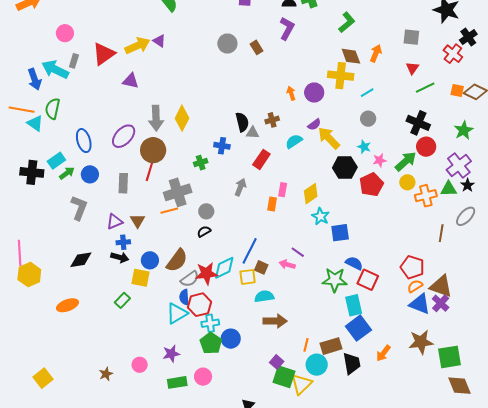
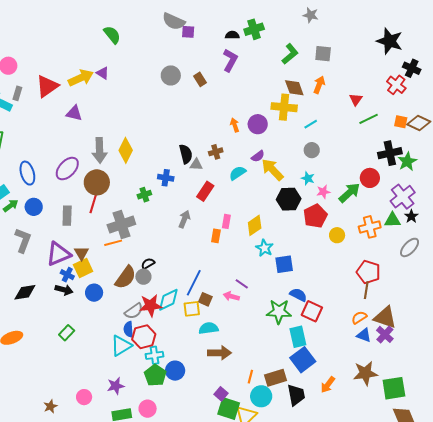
gray square: (411, 37) -> (323, 54), moved
black cross: (468, 37) -> (412, 68), turned -30
black cross: (418, 123) -> (390, 153), moved, turned -35
yellow circle: (407, 182) -> (337, 235), moved
gray circle: (206, 211) -> (143, 277), moved
purple triangle: (115, 222) -> (59, 254), size x1.5
brown line: (441, 233) -> (366, 290), moved
blue cross: (123, 242) -> (67, 275), turned 32
brown semicircle: (177, 260) -> (125, 277), moved
red pentagon: (412, 267) -> (368, 272), moved
yellow square: (141, 278) -> (83, 268), moved, turned -36
blue triangle: (420, 304) -> (364, 335), size x0.7

